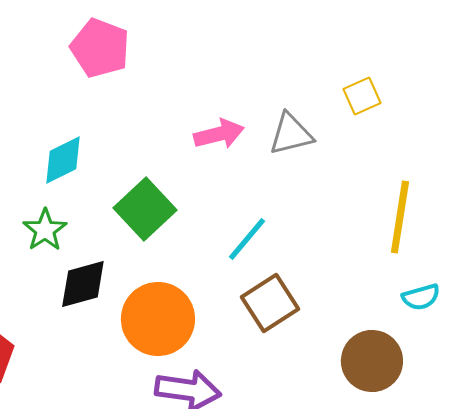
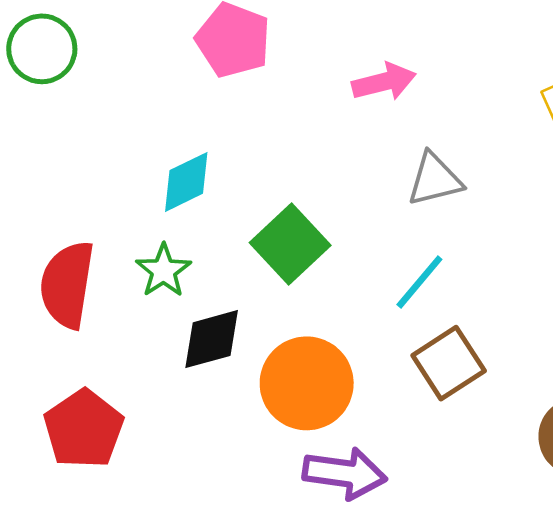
pink arrow: (219, 134) -> (384, 82), moved
gray triangle: (291, 134) -> (435, 179), moved

